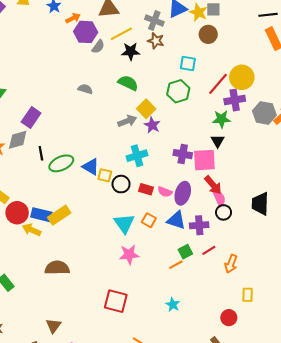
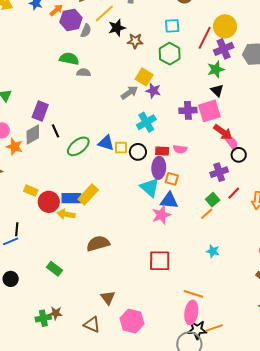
brown star: (156, 41) -> (135, 41), moved
green semicircle: (128, 83) -> (69, 59), moved
black line: (41, 153) -> (56, 131), moved
purple ellipse: (183, 193) -> (159, 168), moved
blue triangle: (176, 220) -> (169, 201), moved

